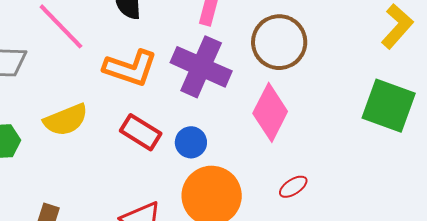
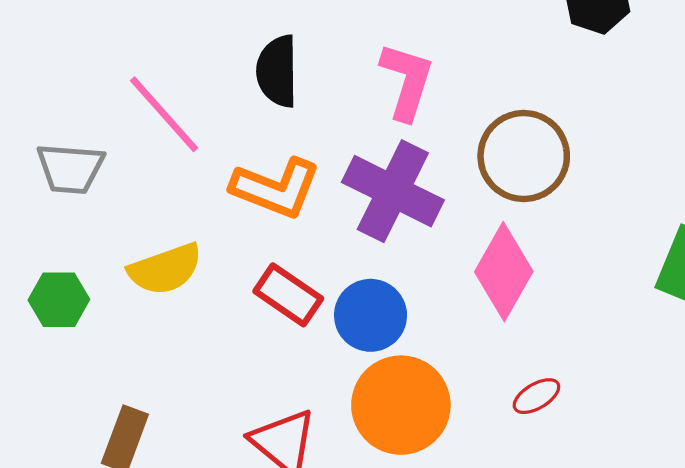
blue circle: (191, 142) -> (371, 315), size x1.4

